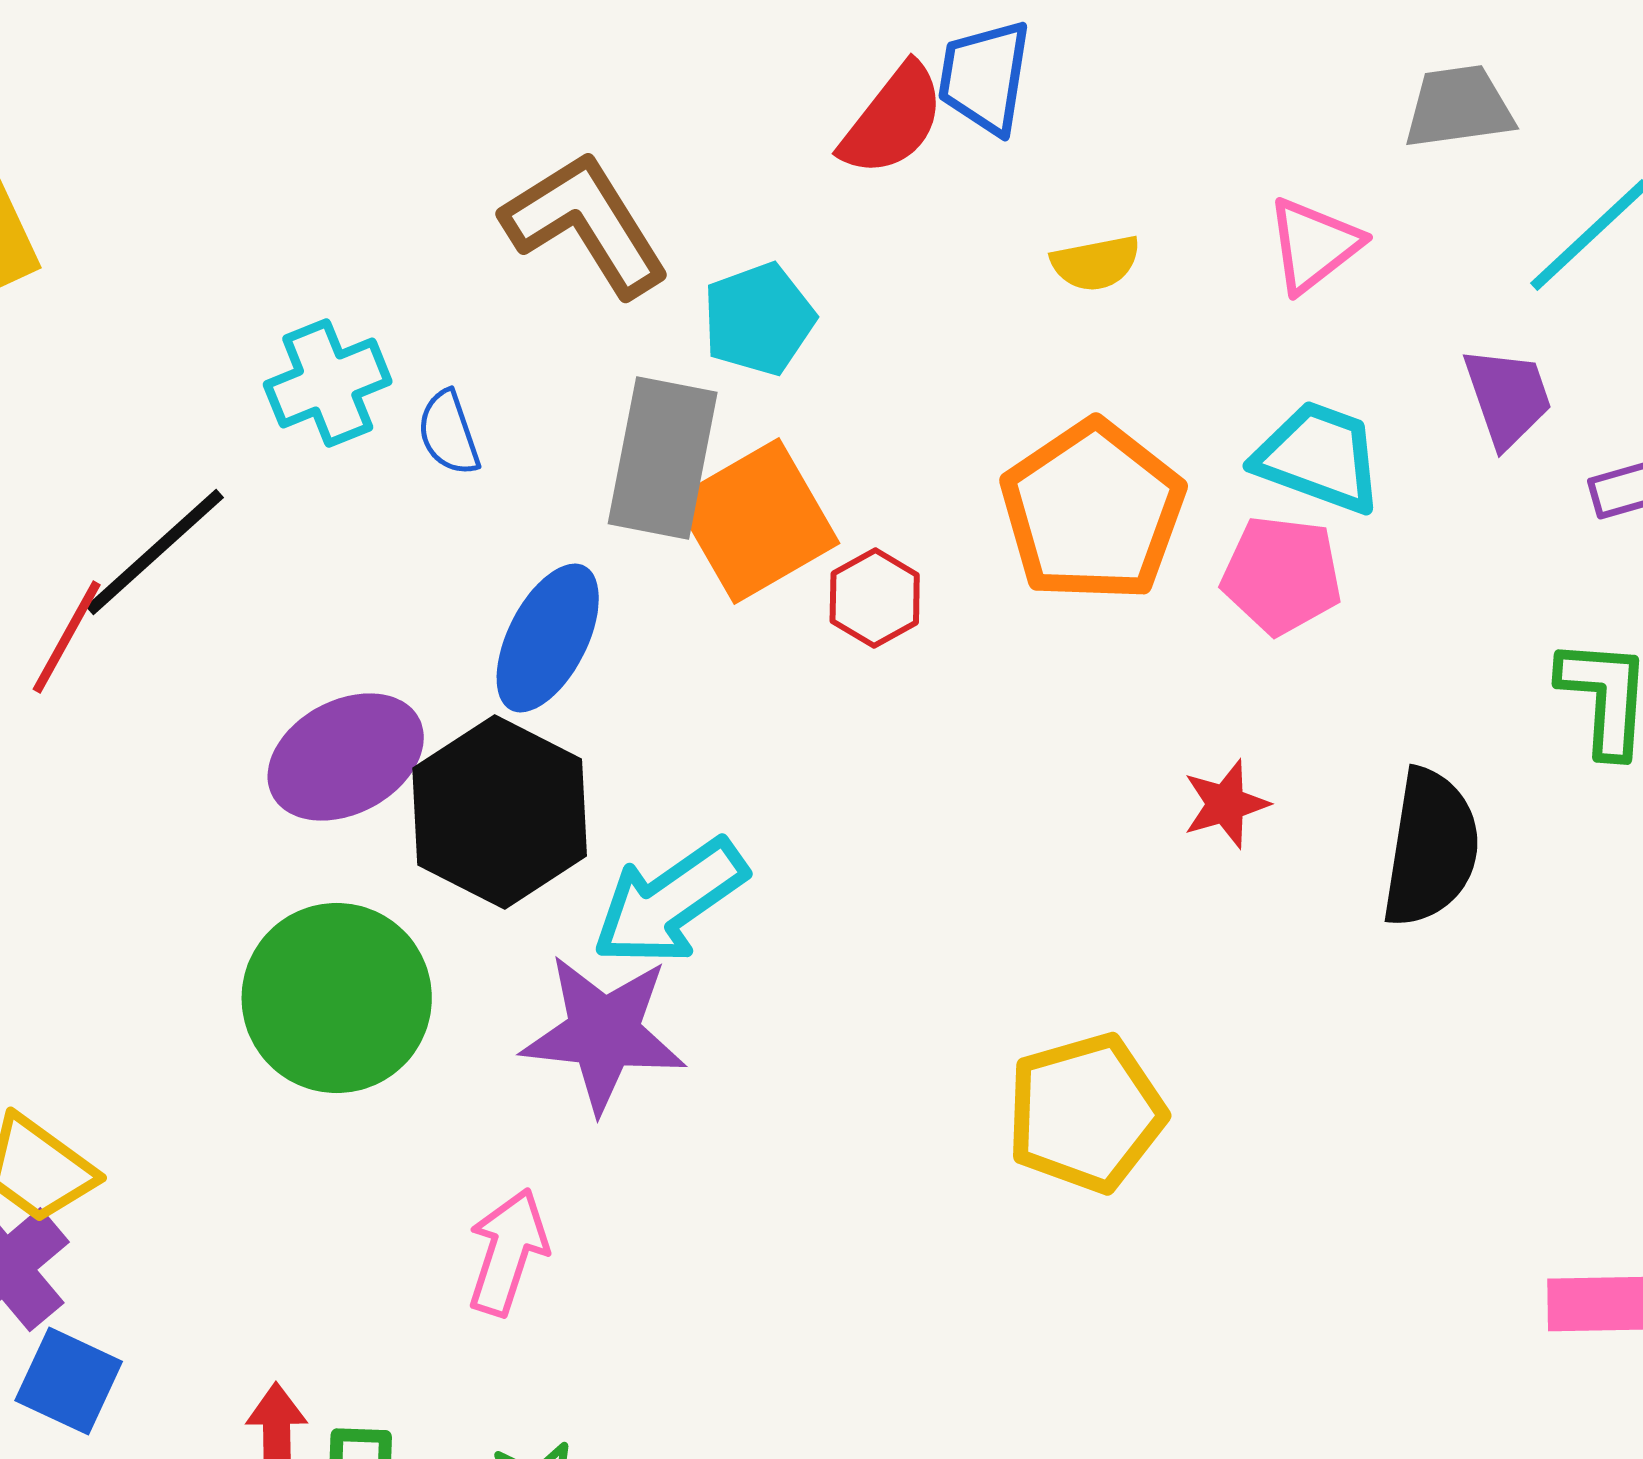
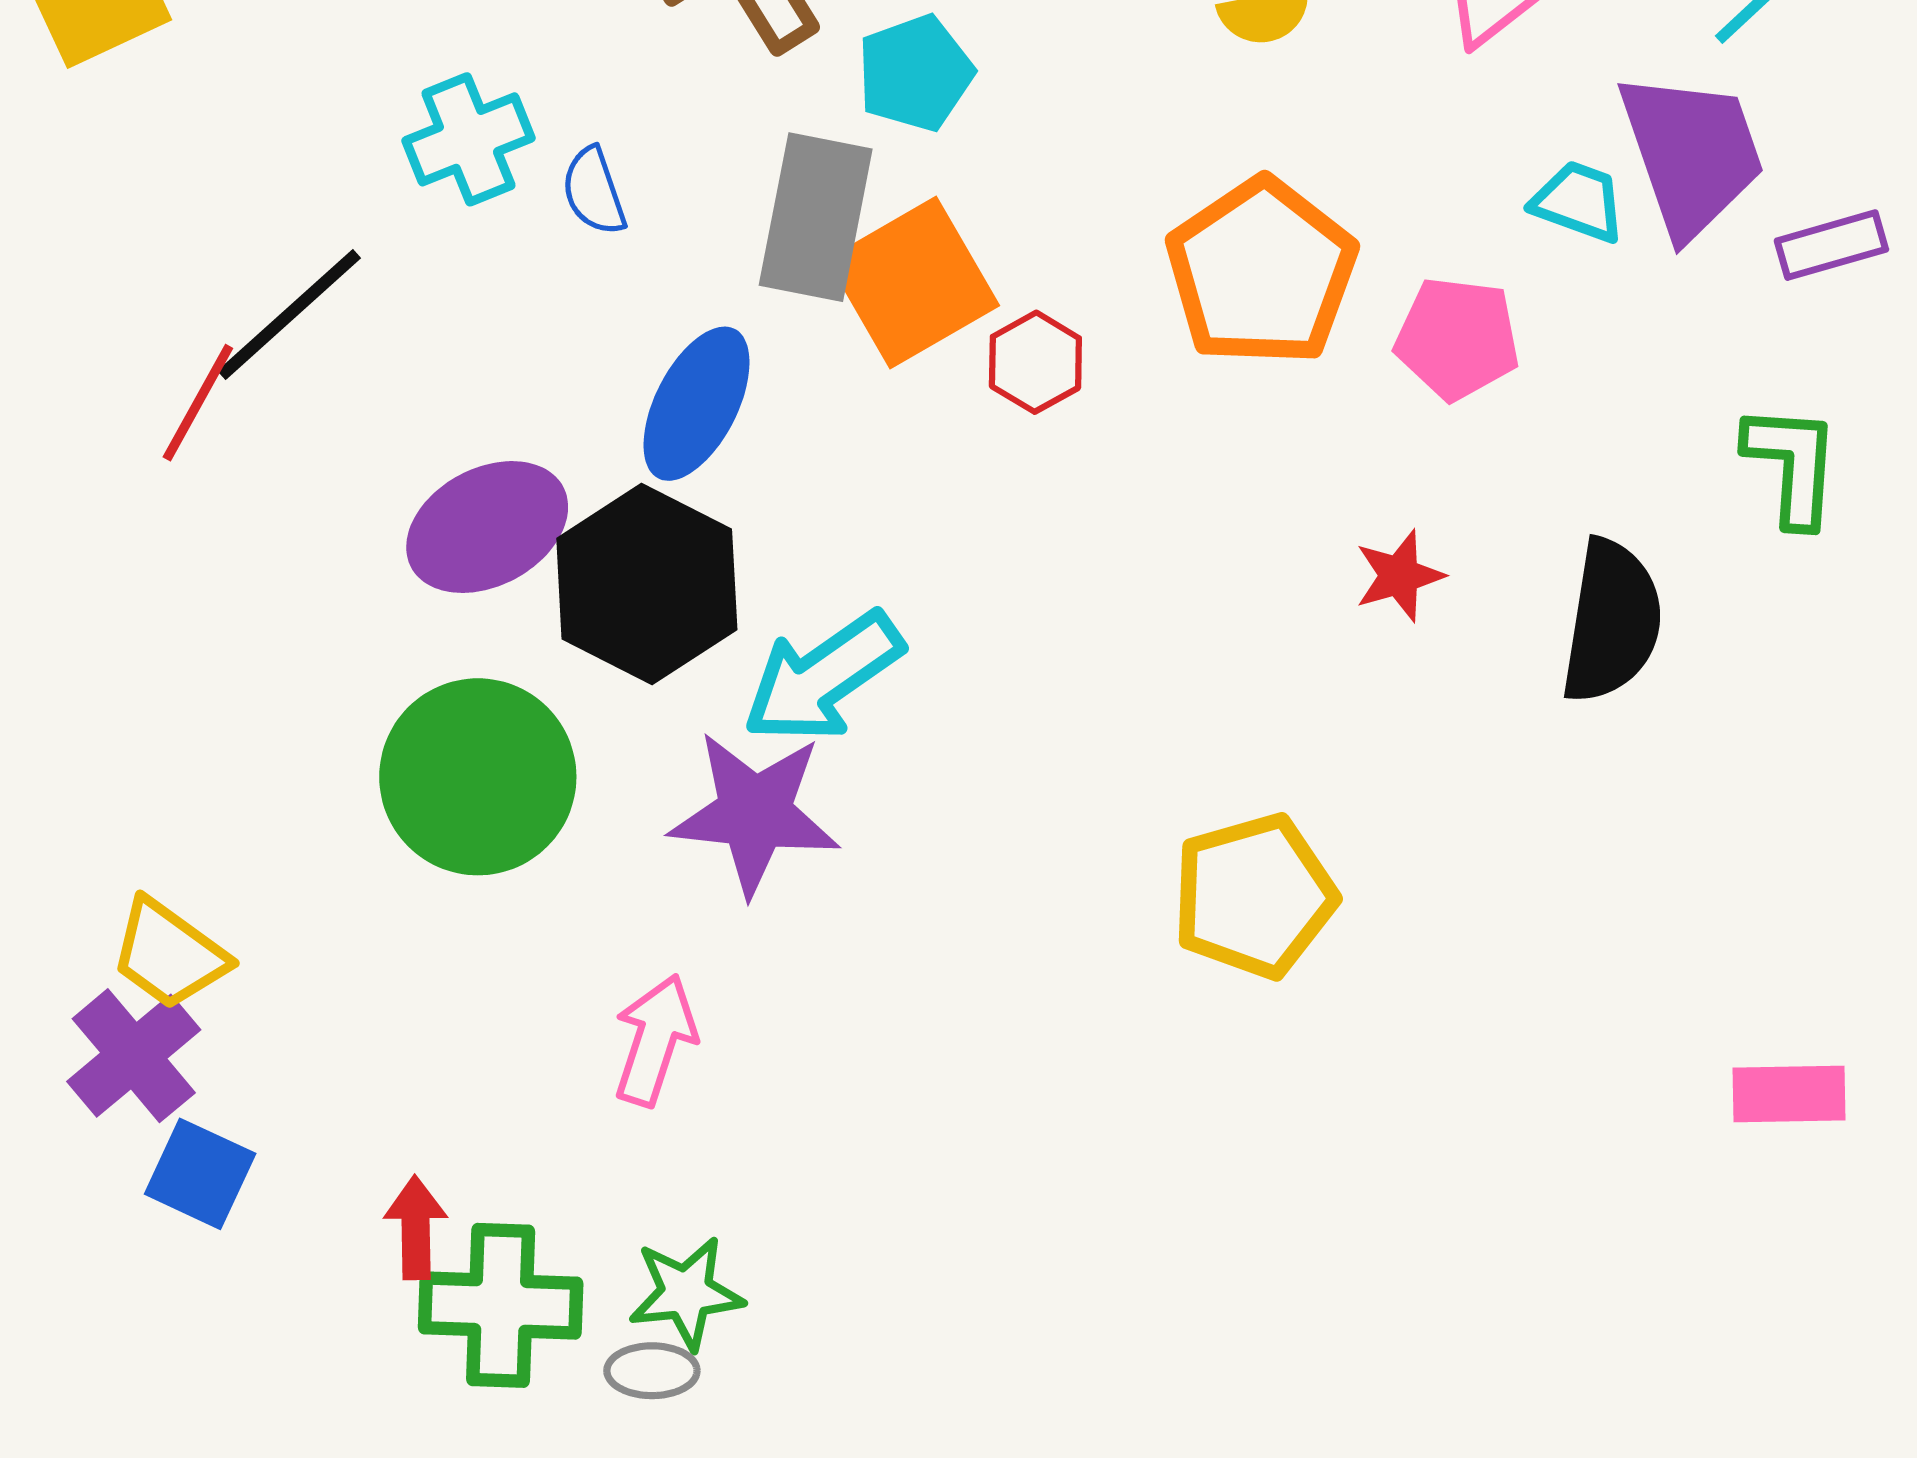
purple trapezoid: (1508, 397) -> (1692, 154), size x1.6
cyan trapezoid: (1319, 457) -> (1579, 202), moved, size x0.7

